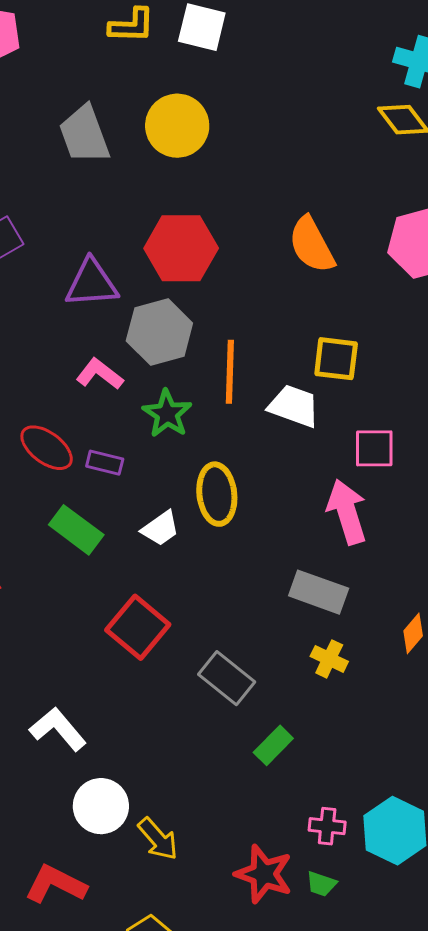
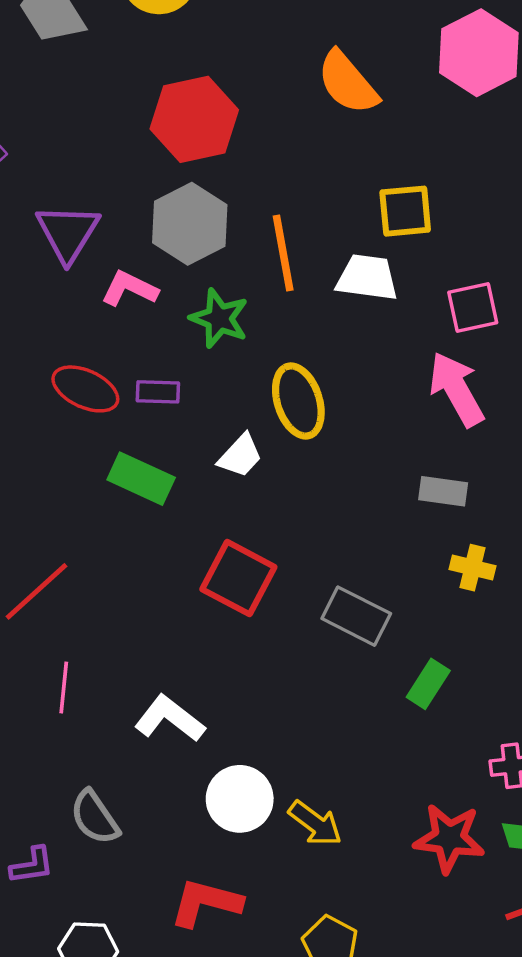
purple triangle: (92, 283) -> (68, 233), moved, turned -42
gray rectangle: (319, 592) -> (443, 491), size x0.7

